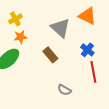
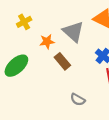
orange star: (20, 37) -> (47, 42), moved

